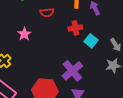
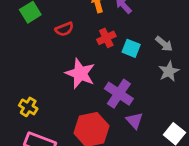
pink star: (24, 34) -> (80, 73), moved, size x1.6

